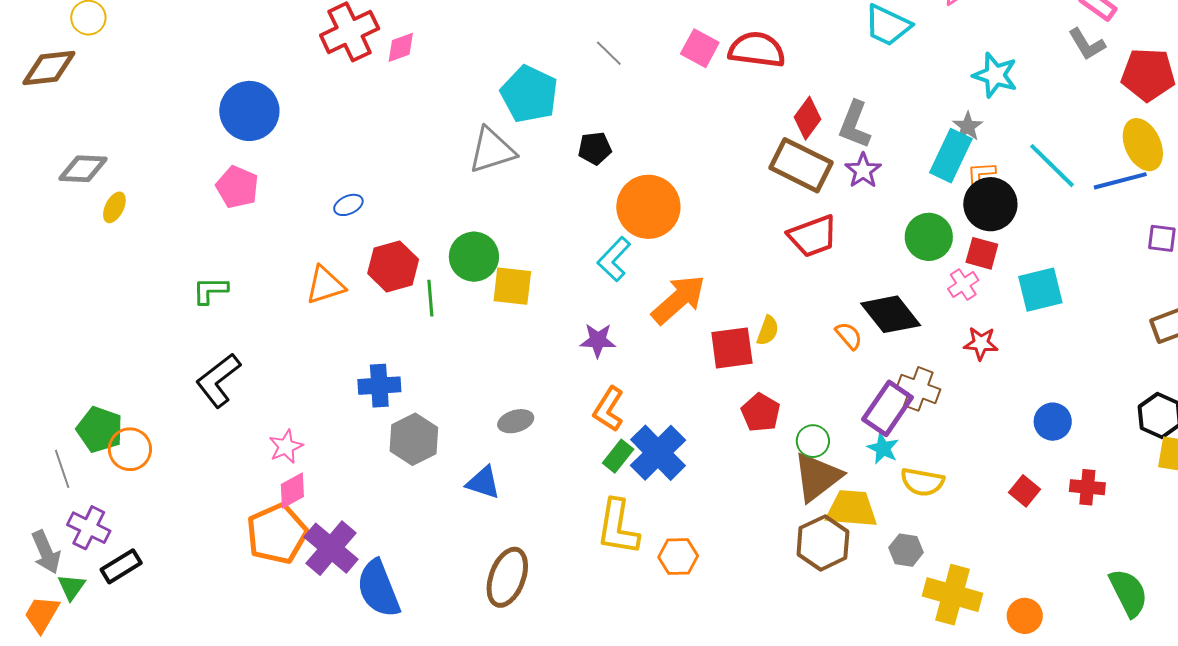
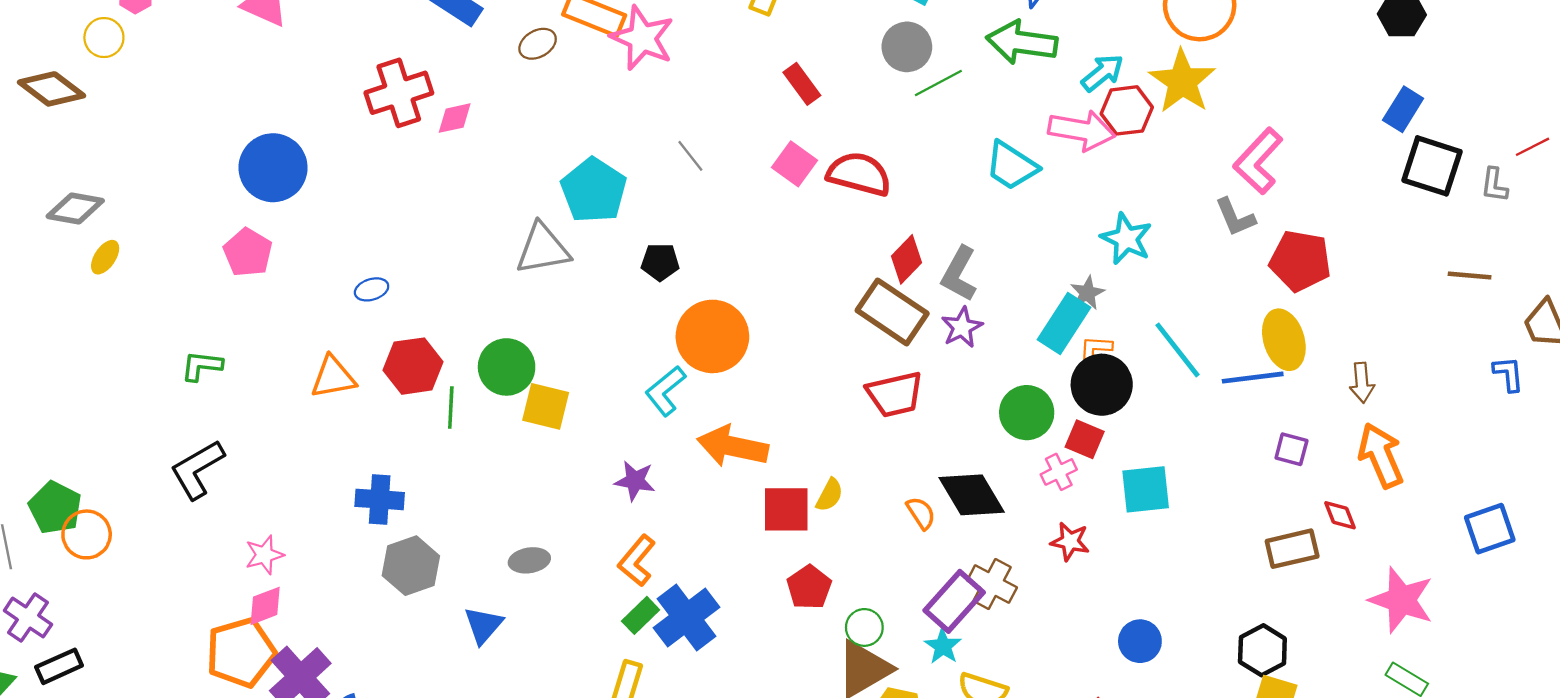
brown diamond: (49, 68) -> (52, 89), turned 36
orange arrow: (678, 299) -> (733, 446), turned -134
blue triangle: (483, 483) -> (483, 625), turned 45

